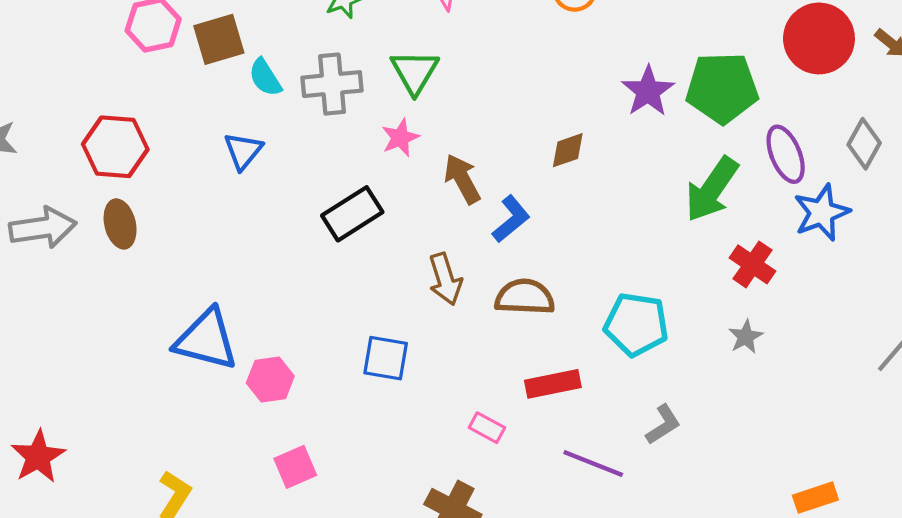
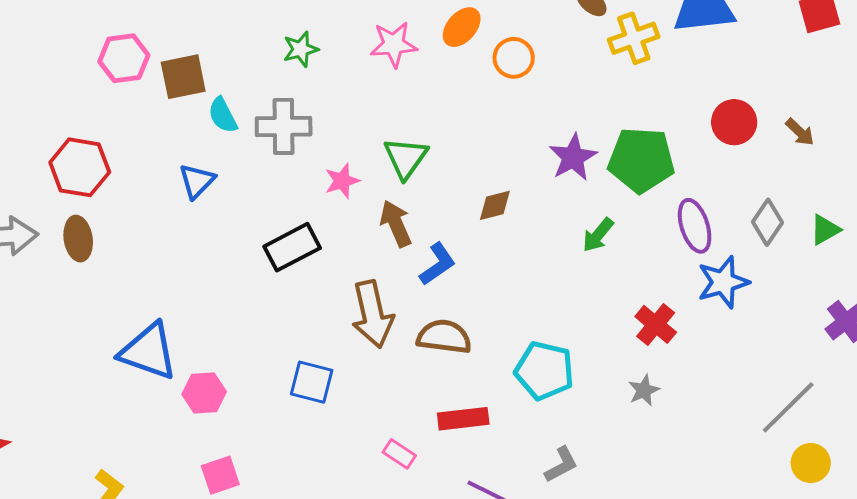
red circle: (819, 38) -> (734, 122), size x0.7
green triangle: (415, 72) -> (406, 158), moved
green arrow: (712, 189) -> (598, 235), moved, size x0.6
brown arrow: (445, 279) -> (372, 314), size x1.4

